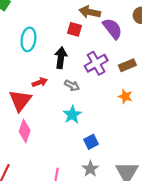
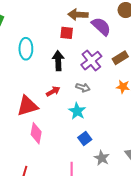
red arrow: (40, 82) -> (53, 91), moved
gray arrow: (72, 85) -> (83, 87), moved
red triangle: (20, 100) -> (27, 106), turned 45
blue square: (91, 142) -> (85, 139), moved

